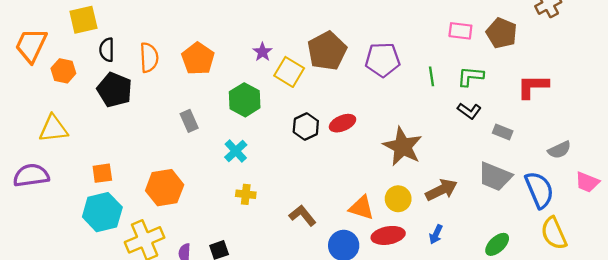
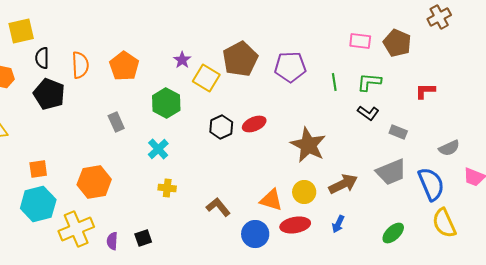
red L-shape: (533, 86) -> (425, 91), size x0.7
gray trapezoid: (495, 177) -> (391, 172), turned -44

